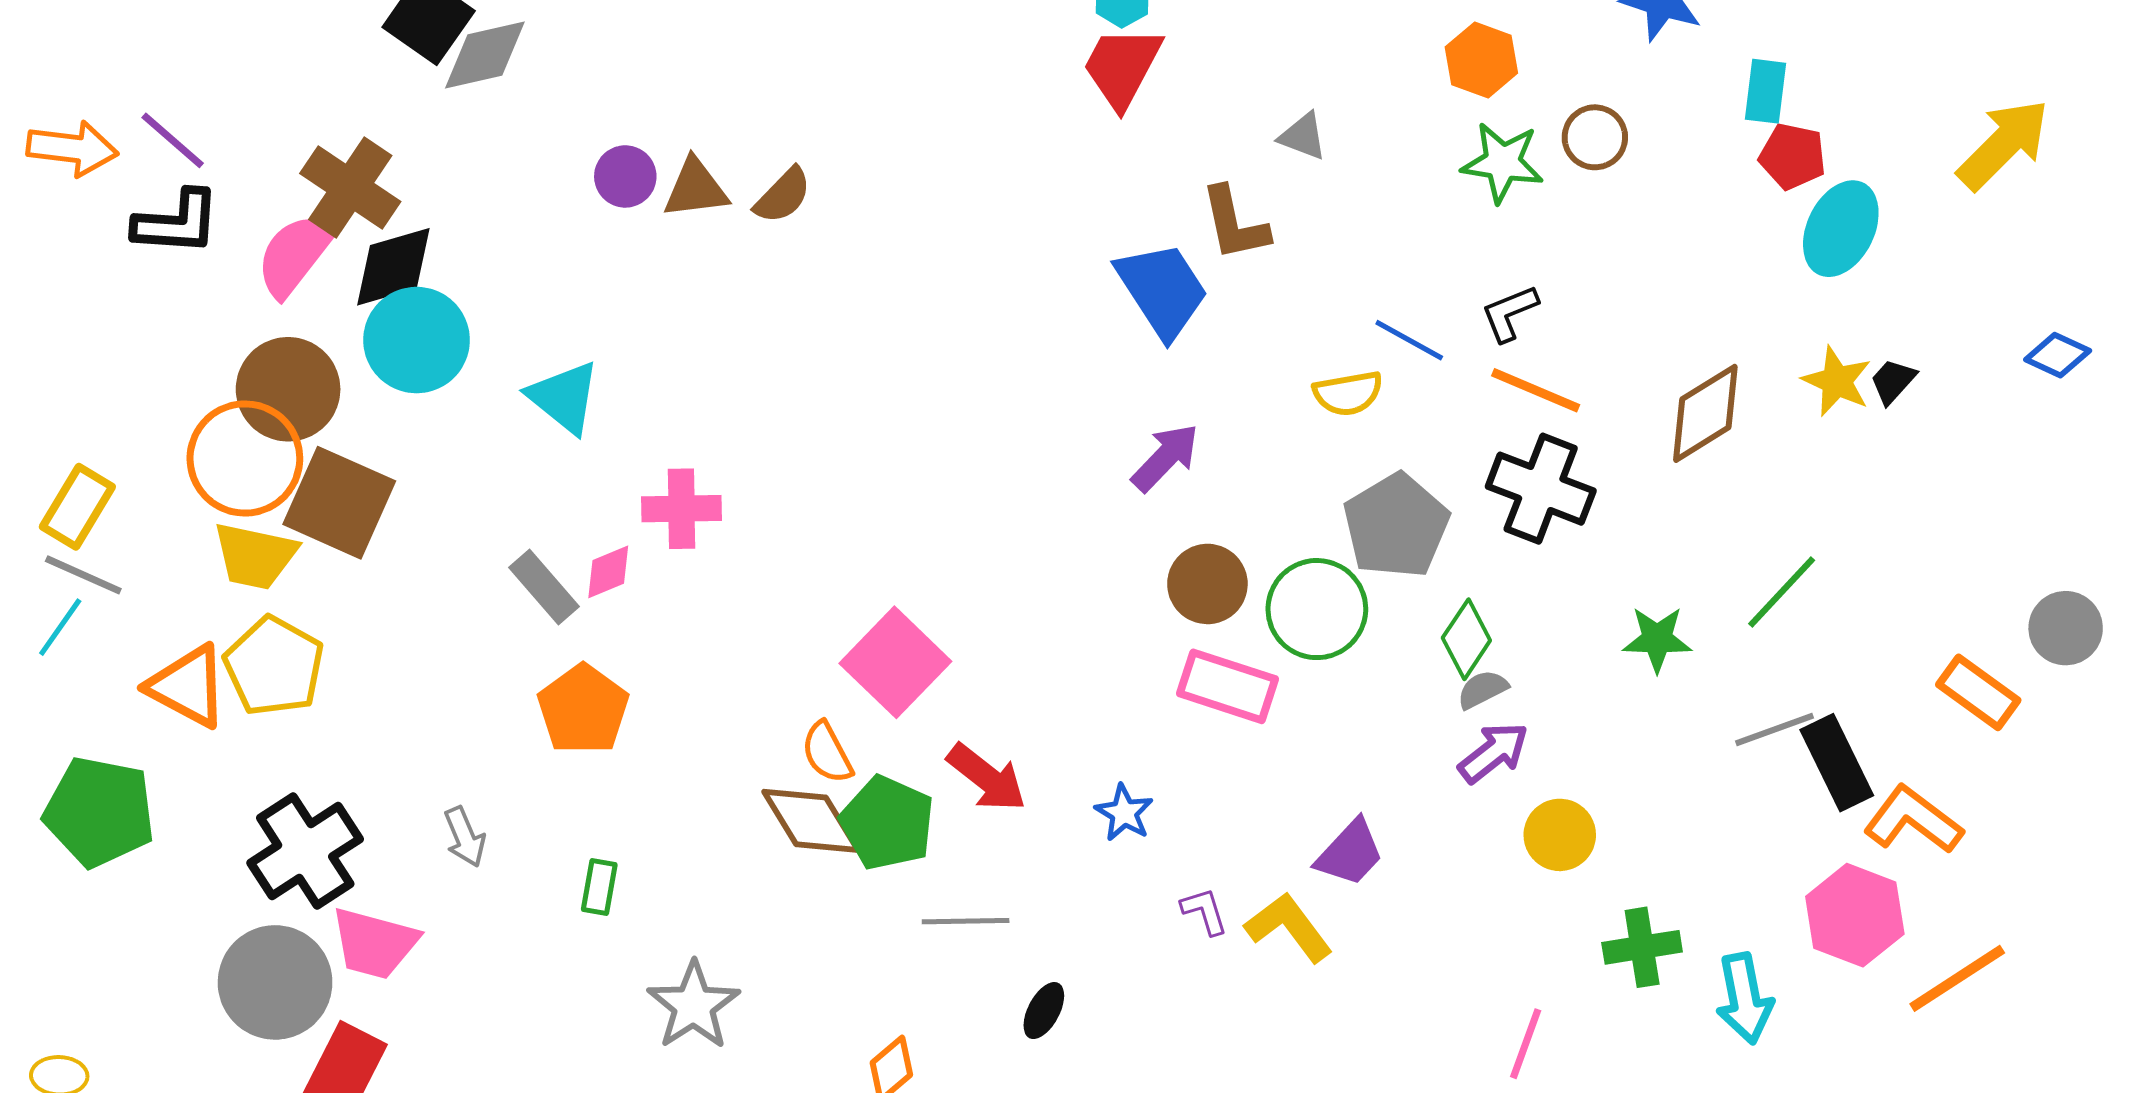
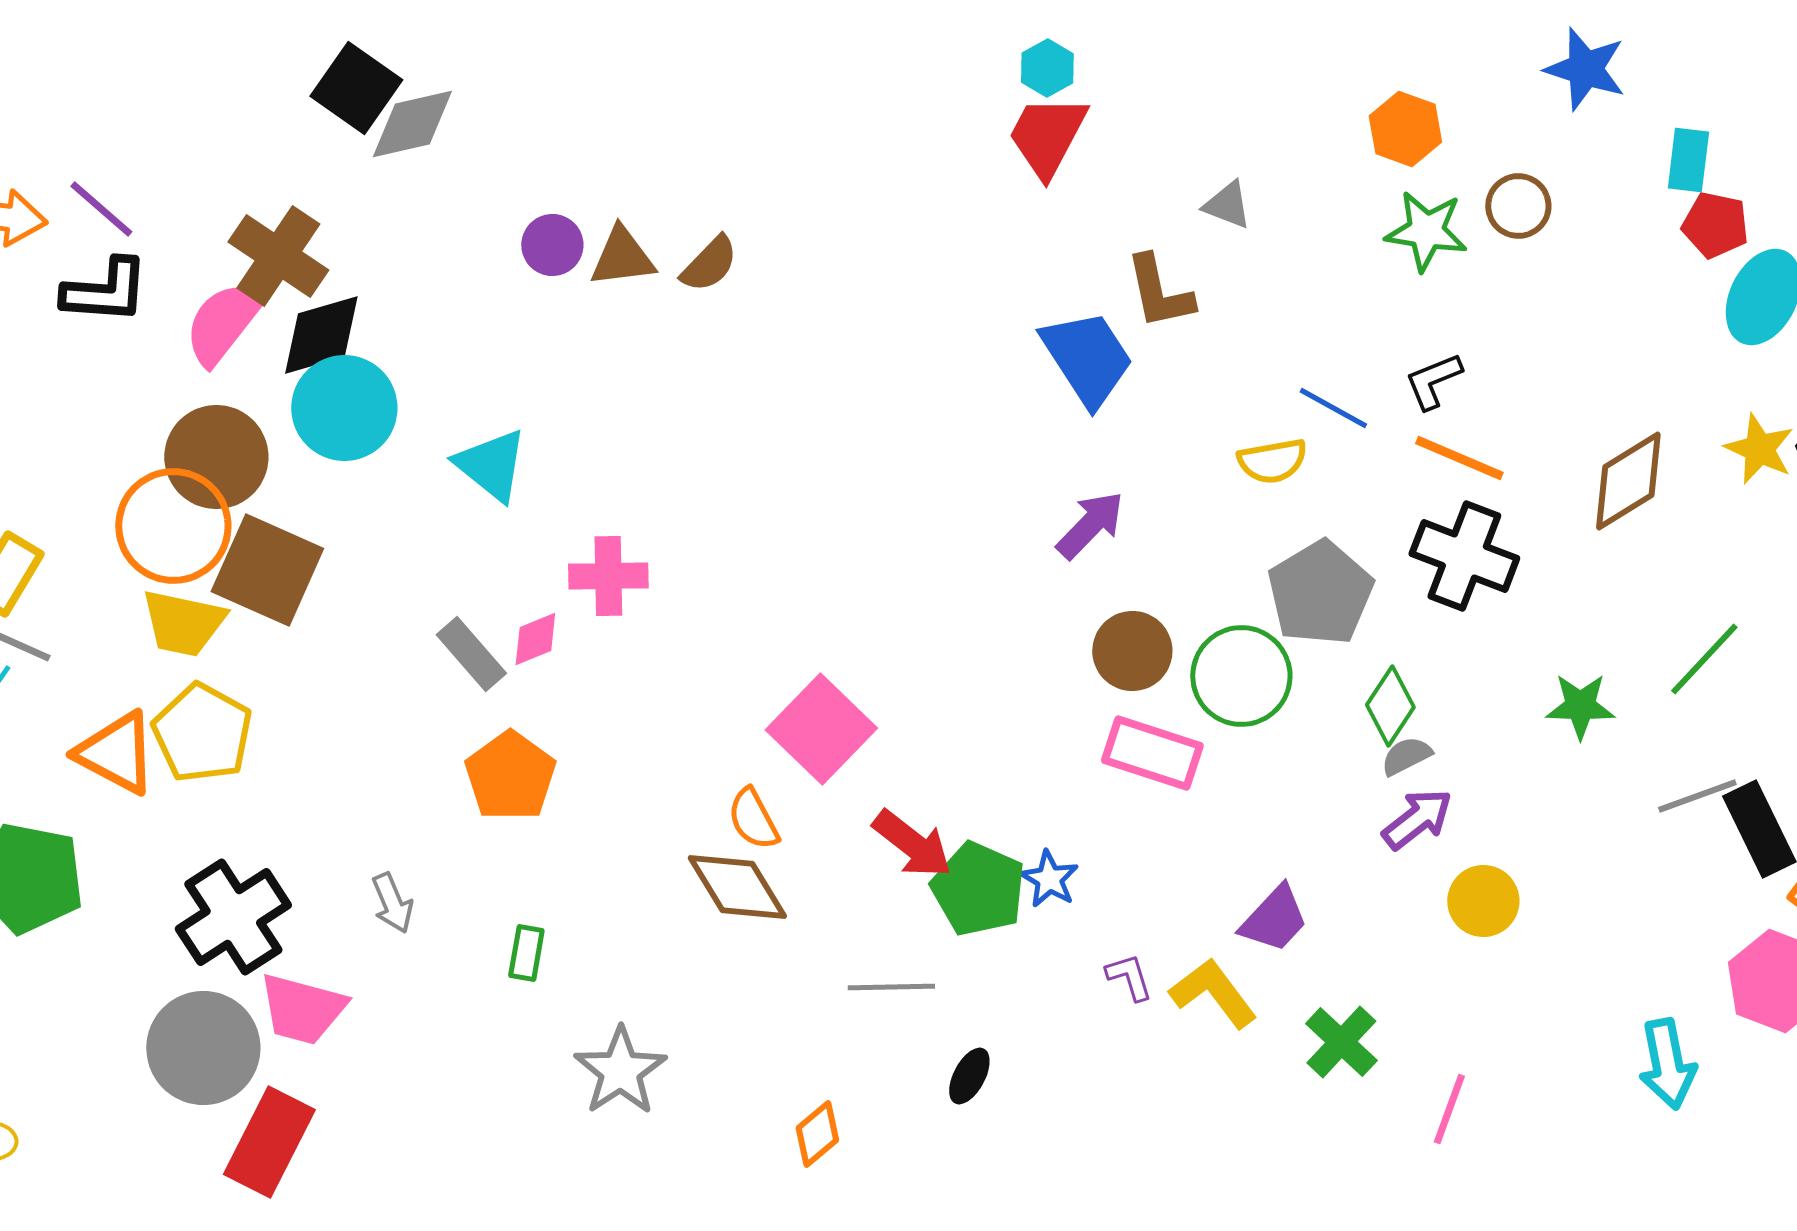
green pentagon: (887, 823) -> (978, 889), moved
green cross: (1642, 947) -> (1341, 1042), moved, turned -38

